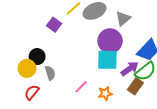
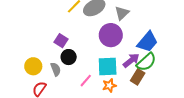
purple square: (54, 25) -> (61, 41), moved
black circle: (37, 57) -> (69, 57), moved
cyan square: (107, 60) -> (108, 67), moved

